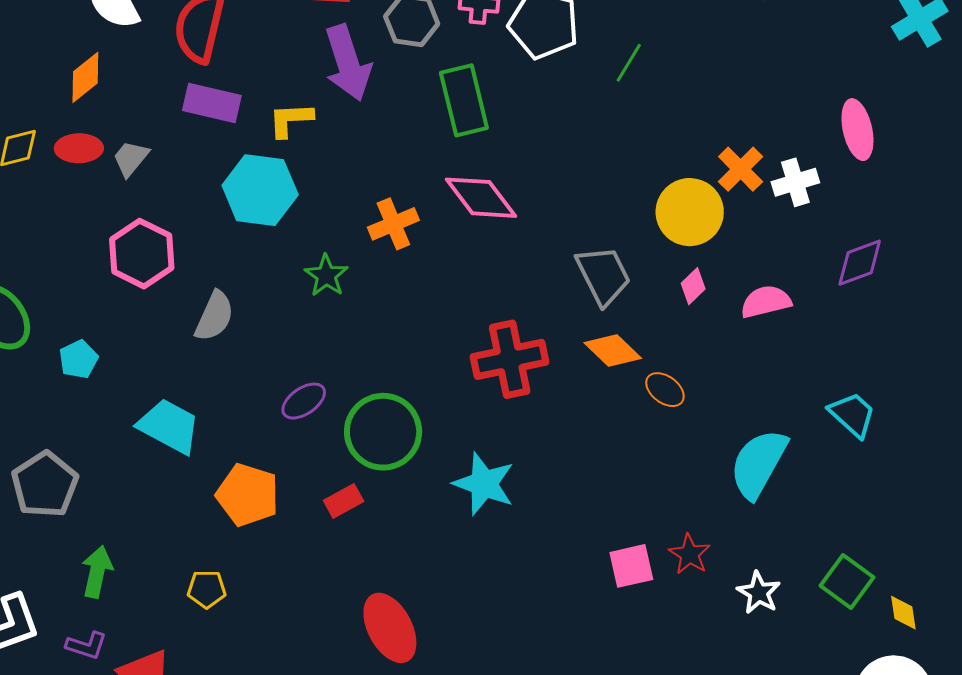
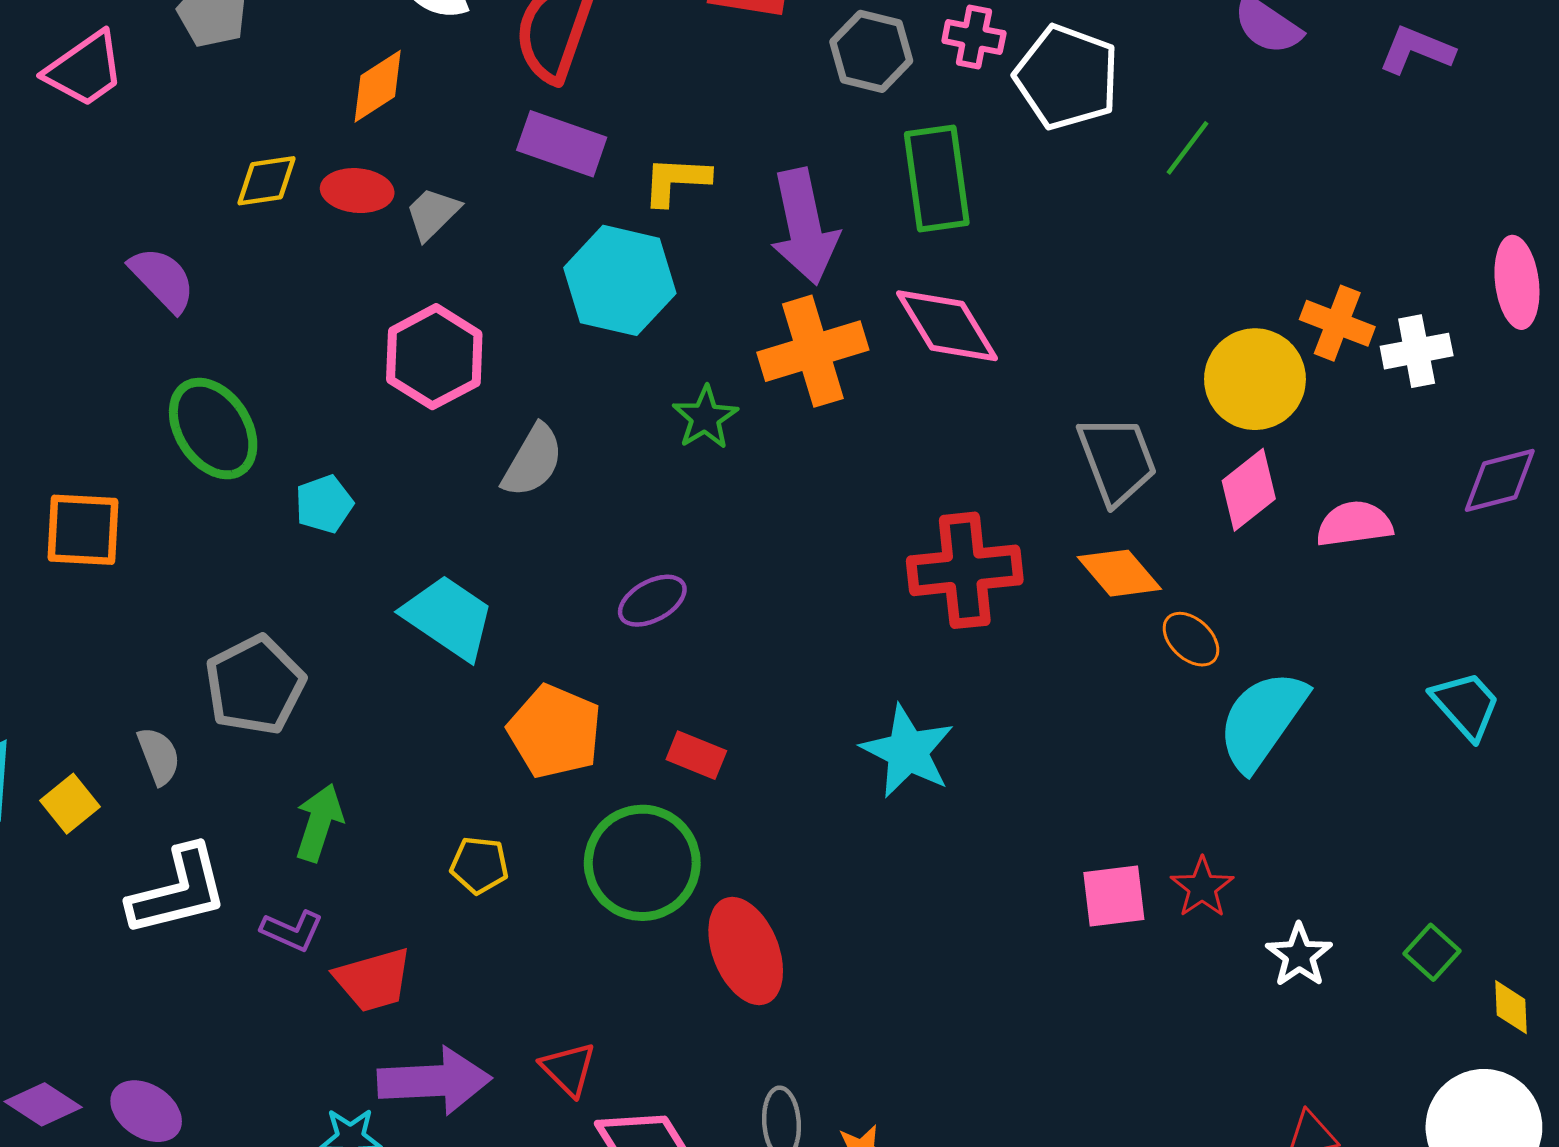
purple arrow: (348, 63) -> (804, 227), moved
orange cross: (741, 169) -> (1337, 323), turned -30
orange cross: (393, 224) -> (813, 351), size x1.4
pink diamond: (693, 286) -> (1249, 490), size x1.5
green circle: (383, 432) -> (642, 863), moved
cyan semicircle: (758, 464) -> (1262, 720), moved
red rectangle: (344, 501) -> (696, 755), turned 45
green square: (847, 581) -> (1432, 952), size x0.7

